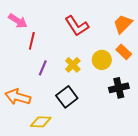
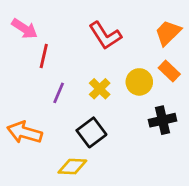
yellow diamond: (41, 122) -> (72, 167), moved

